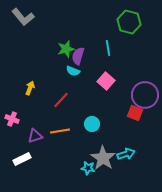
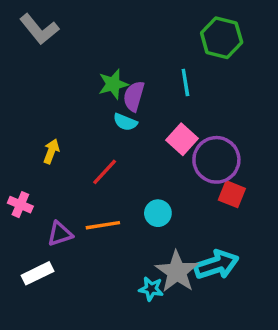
purple circle: (145, 95) -> (216, 160), moved
cyan arrow: (126, 154) -> (216, 265), size x1.4

